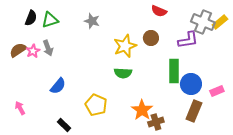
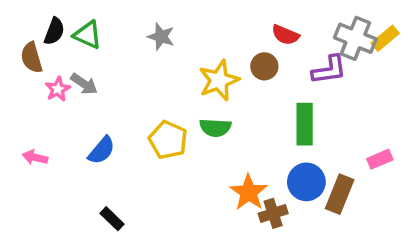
red semicircle: (159, 11) -> (285, 35), moved
green triangle: (50, 20) -> (88, 35), turned 42
gray arrow: (48, 48) -> (84, 84), turned -35
brown semicircle: (18, 50) -> (32, 58), moved, turned -72
blue circle: (191, 84) -> (306, 182), moved
yellow pentagon: (96, 105) -> (168, 140), moved
pink arrow: (20, 108) -> (35, 157), moved, turned -48

